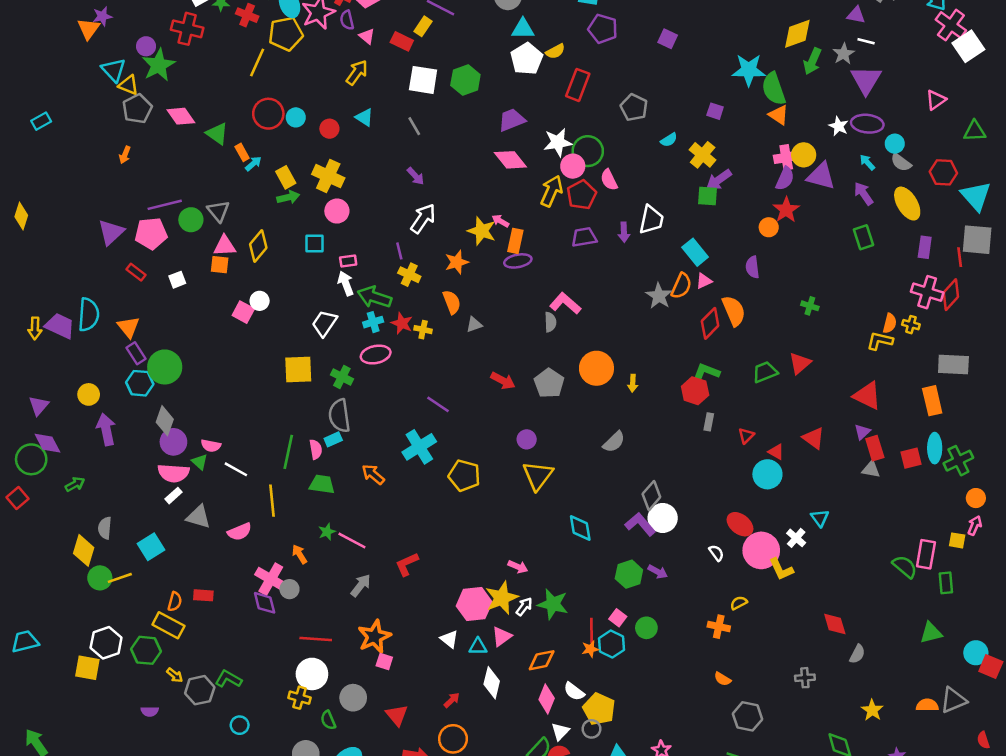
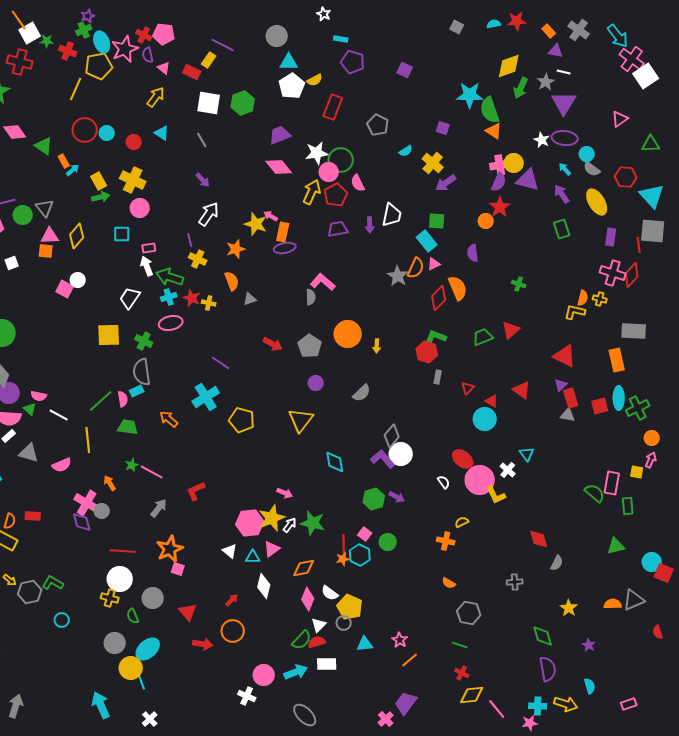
green square: (708, 196) -> (437, 221), moved
purple circle: (527, 439) -> (316, 383), moved
green line: (288, 452) -> (101, 401), turned 36

